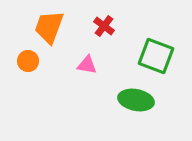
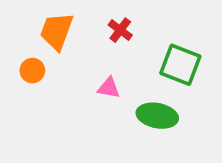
pink triangle: (87, 65) -> (109, 88), moved

